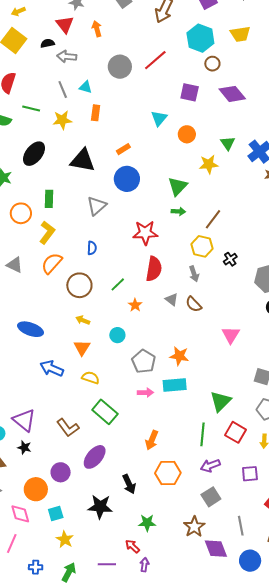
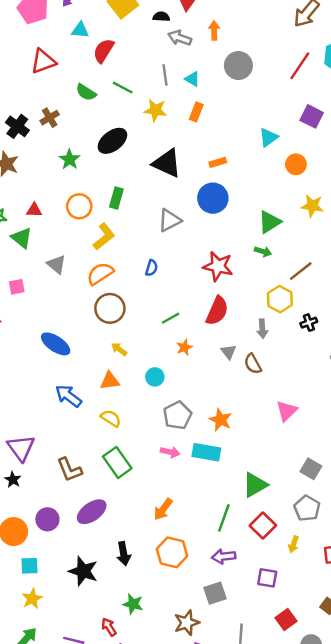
orange arrow: (97, 29) -> (214, 30), moved
red line: (155, 60) -> (300, 66), moved, turned -30
brown circle: (79, 285) -> (110, 308), moved
orange triangle: (82, 348) -> (110, 381), turned 36

